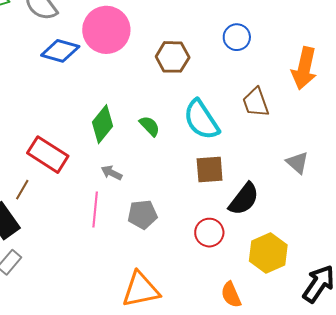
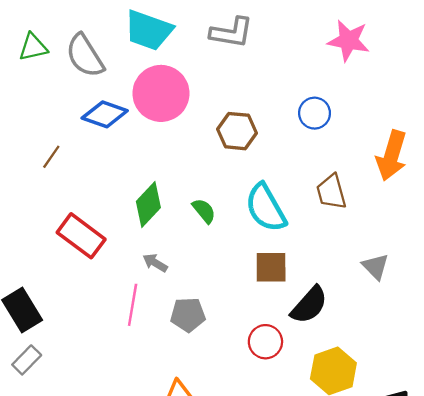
brown line: (22, 190) -> (51, 157), moved

